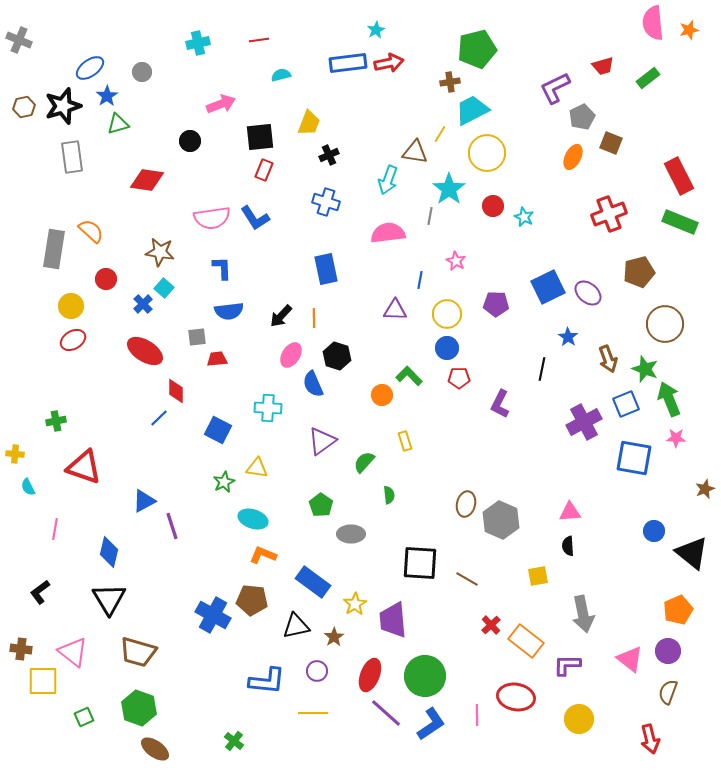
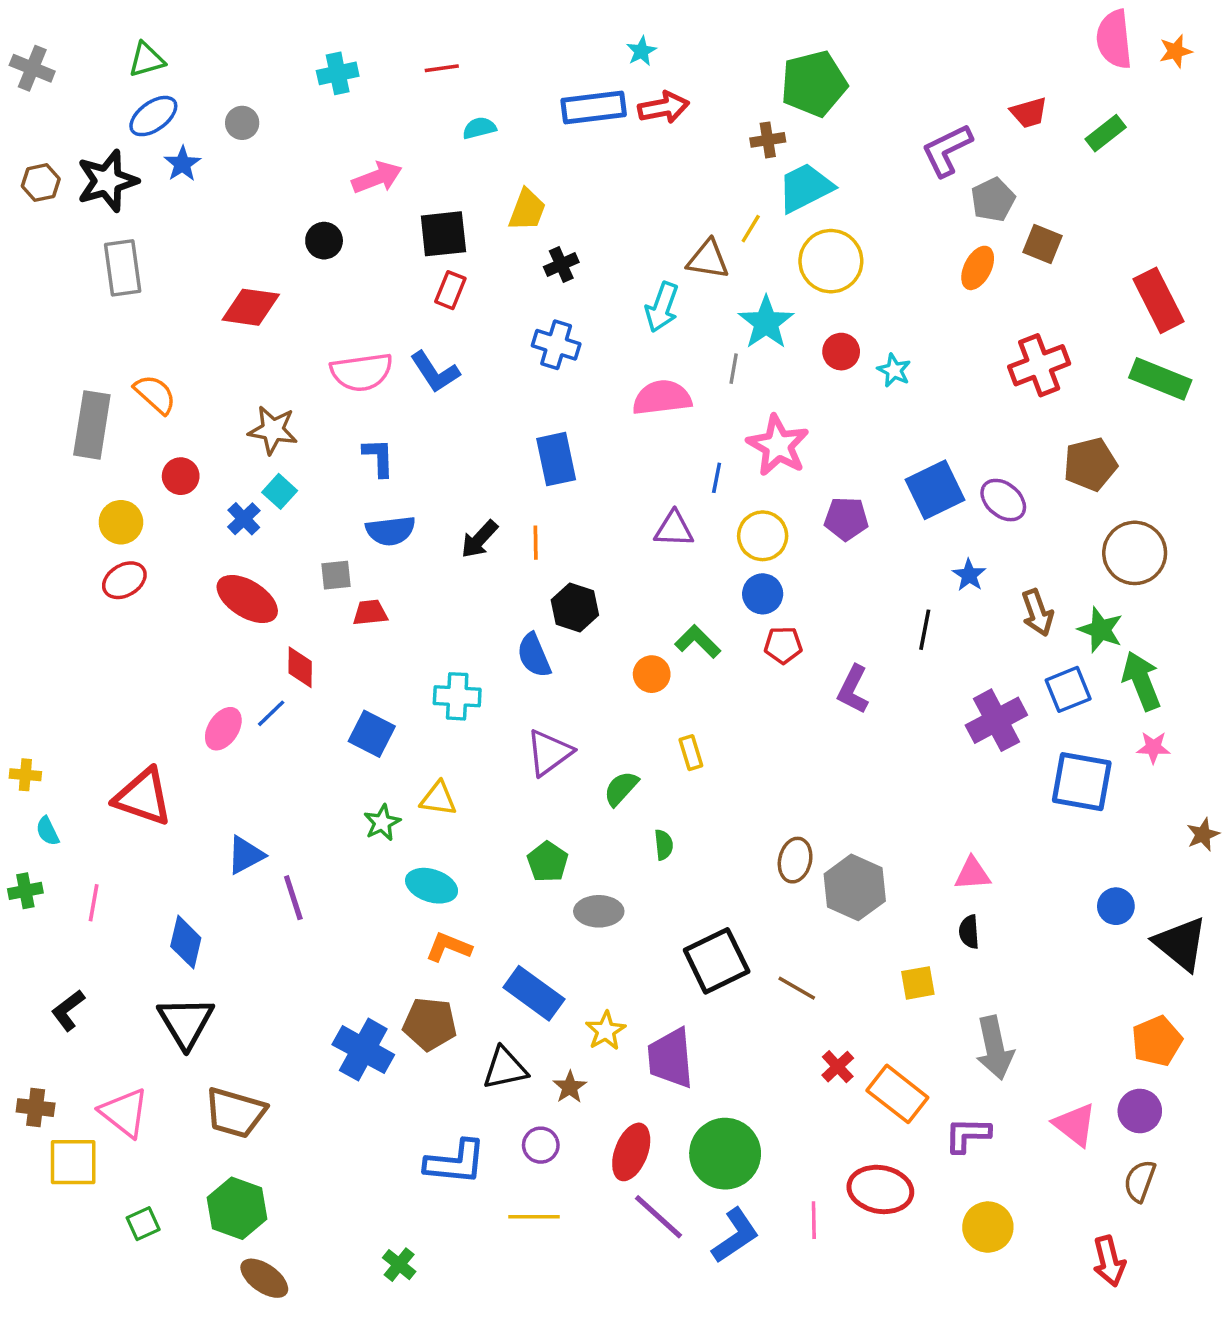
green triangle: (118, 124) -> (147, 60), moved
pink star: (456, 261) -> (778, 445), size x1.8
pink ellipse: (291, 355) -> (223, 729), moved
green cross: (56, 421) -> (25, 891), moved
black square: (420, 563) -> (717, 961), turned -30

